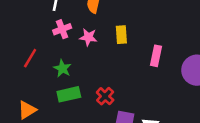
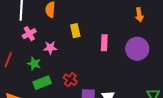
pink star: (88, 37) -> (50, 48), moved

